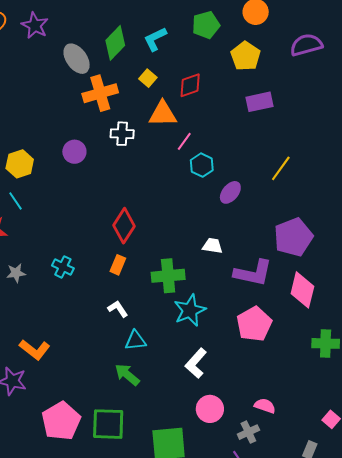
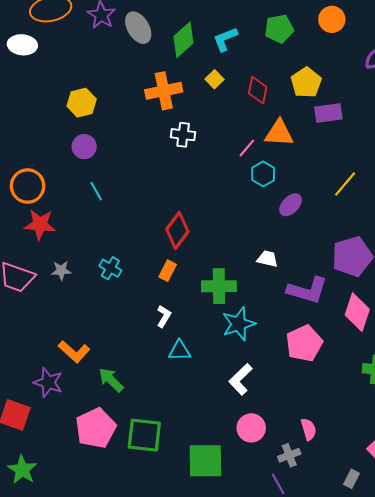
yellow pentagon: (246, 56) -> (306, 83), moved
gray ellipse: (77, 59) -> (138, 28), moved
red diamond: (190, 85) -> (258, 90), turned -64
orange triangle: (163, 114) -> (279, 133), moved
purple circle: (74, 152) -> (84, 147), moved
yellow hexagon: (20, 164) -> (82, 103), moved
cyan line: (15, 201) -> (96, 191), moved
white L-shape: (118, 309) -> (164, 316), turned 60
green arrow: (127, 375) -> (111, 380), moved
pink semicircle: (265, 406) -> (309, 429), turned 50

